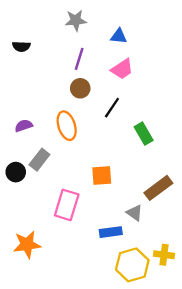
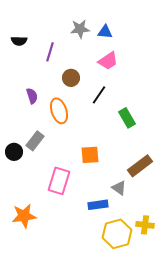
gray star: (76, 20) -> (80, 29), moved
purple line: (79, 59) -> (50, 52), moved
purple semicircle: (24, 126) -> (32, 96), moved, turned 91

